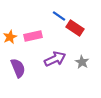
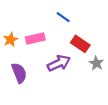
red rectangle: (75, 28) -> (80, 44), moved
gray star: (82, 62) -> (96, 63), moved

